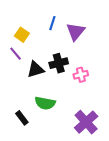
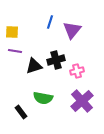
yellow square: (22, 35) -> (12, 32), moved, turned -32
purple line: (16, 54) -> (15, 51), turned -40
purple cross: (86, 122) -> (82, 101), moved

